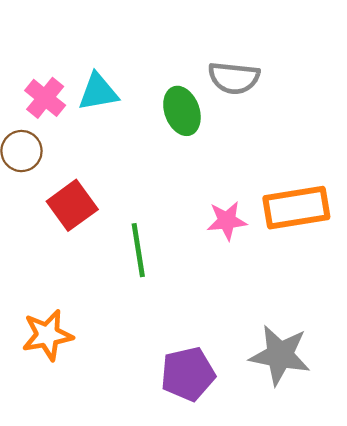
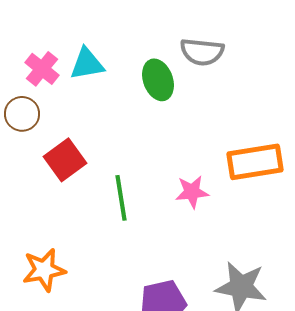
pink star: (227, 221) -> (192, 192), moved

